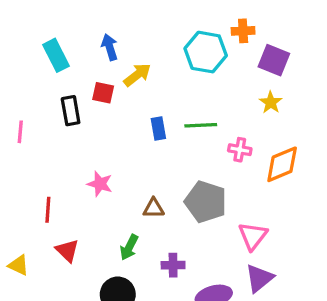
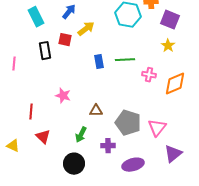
blue arrow: (110, 47) -> (69, 12), turned 56
gray pentagon: (206, 202) -> (128, 123), moved
purple triangle: (259, 278) -> (173, 154), moved

